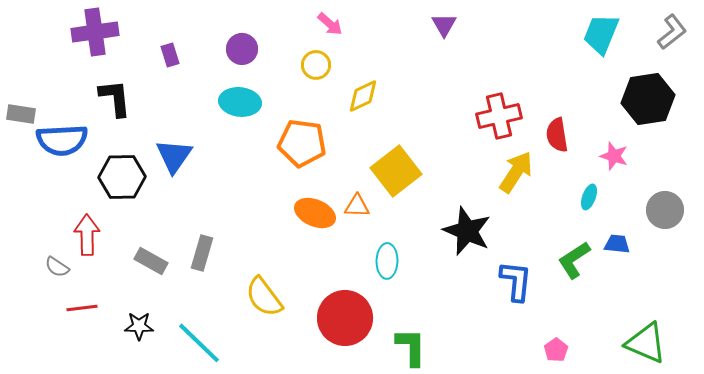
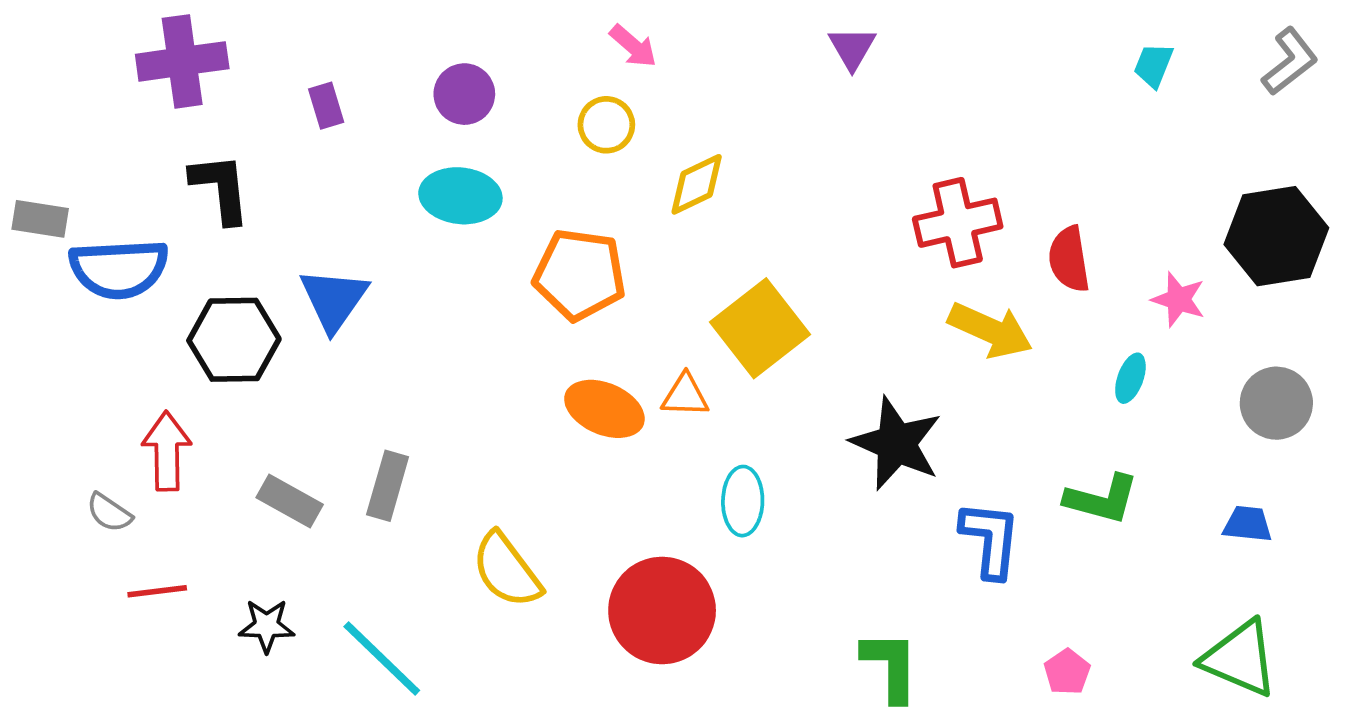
cyan trapezoid: (601, 34) -> (1154, 65), size x0.6
black hexagon: (648, 99) -> (1276, 236), moved
yellow arrow: (516, 172) -> (990, 330), turned 81
blue trapezoid: (617, 244) -> (1248, 524), moved
green L-shape: (574, 260) -> (1102, 499), turned -132
green L-shape: (411, 347) -> (891, 666), moved

